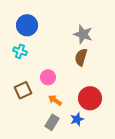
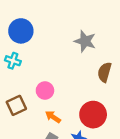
brown semicircle: (81, 57) -> (105, 72), moved

